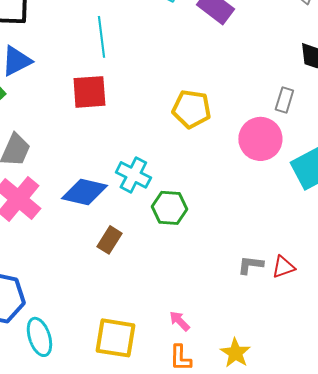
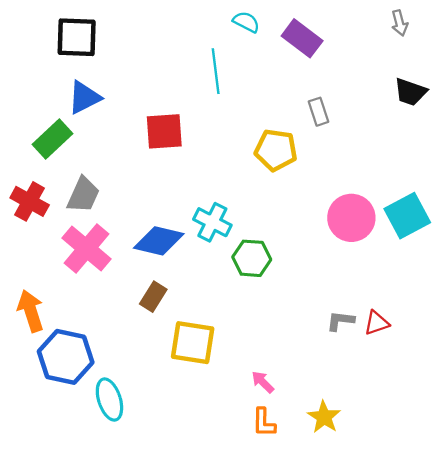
cyan line: (101, 37) -> (216, 71), moved
gray rectangle: (284, 100) -> (319, 112), moved, turned -35
pink circle: (260, 139) -> (351, 218), moved
brown rectangle: (109, 240) -> (153, 297), moved
yellow square: (115, 338) -> (193, 343), moved

